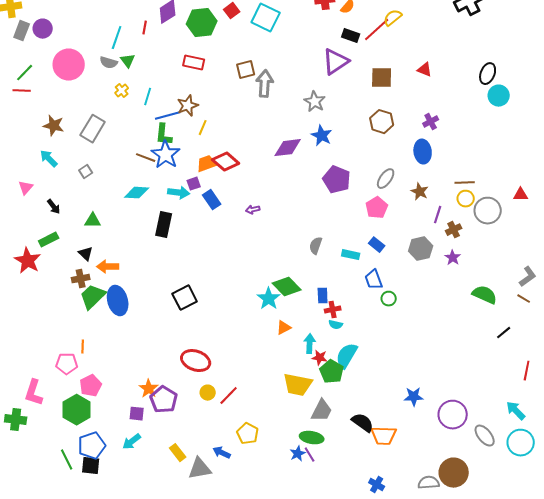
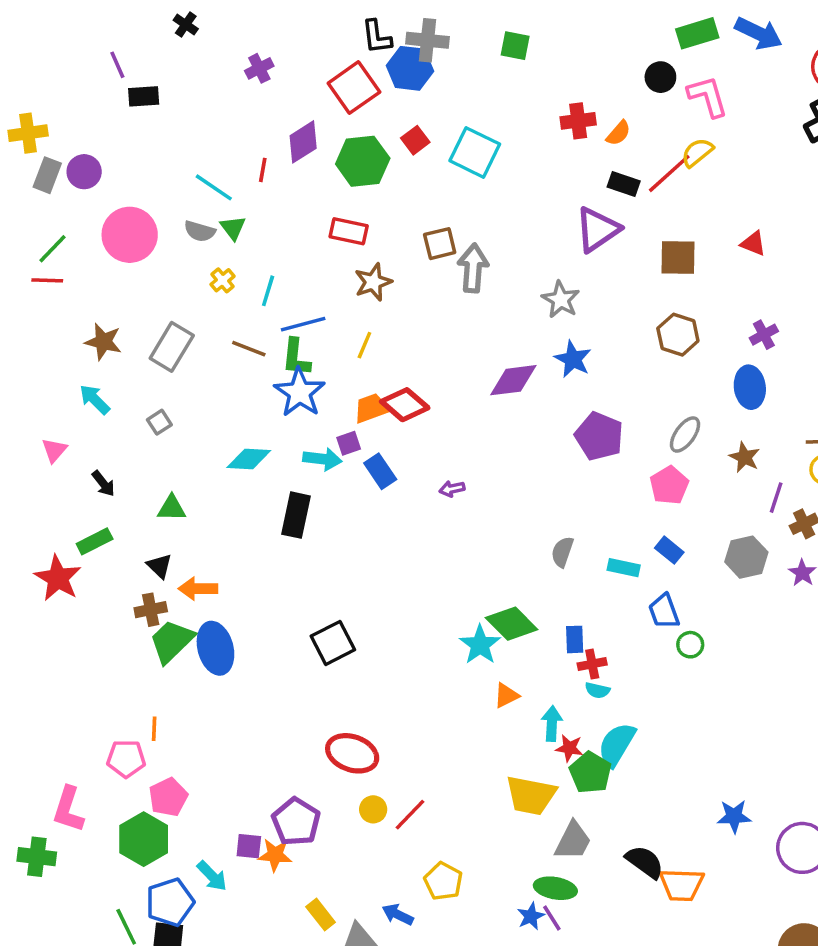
cyan line: (117, 38) -> (214, 187), turned -75
brown star: (188, 106) -> (373, 282), moved
brown line: (146, 158) -> (249, 349), moved
orange star: (149, 389) -> (275, 855), moved, turned -30
cyan arrow: (132, 442) -> (212, 876), moved, turned -96

